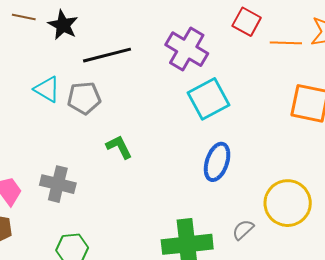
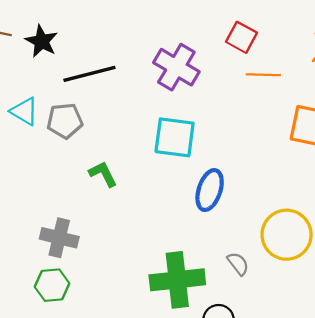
orange line: (286, 43) -> (263, 75), moved
cyan square: (208, 99) -> (175, 137), moved, turned 36
gray cross: (58, 184) -> (59, 238), moved
gray semicircle: (243, 230) -> (238, 264), turned 95

